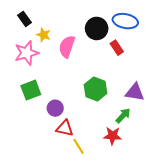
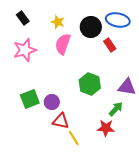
yellow star: (44, 35) -> (58, 22), moved
green square: (31, 90) -> (30, 99), moved

